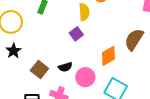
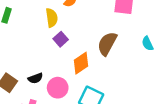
purple square: (76, 34) -> (61, 39), moved

